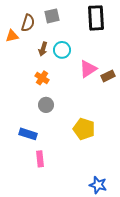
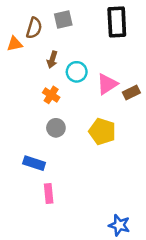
cyan circle: (62, 50) -> (77, 72), moved
yellow pentagon: (84, 129) -> (102, 131), moved

